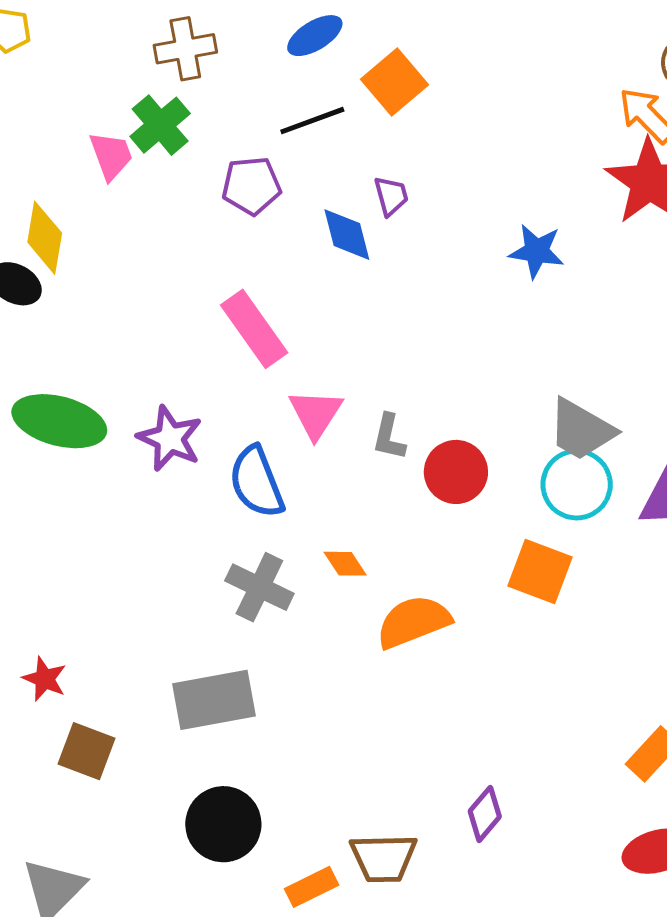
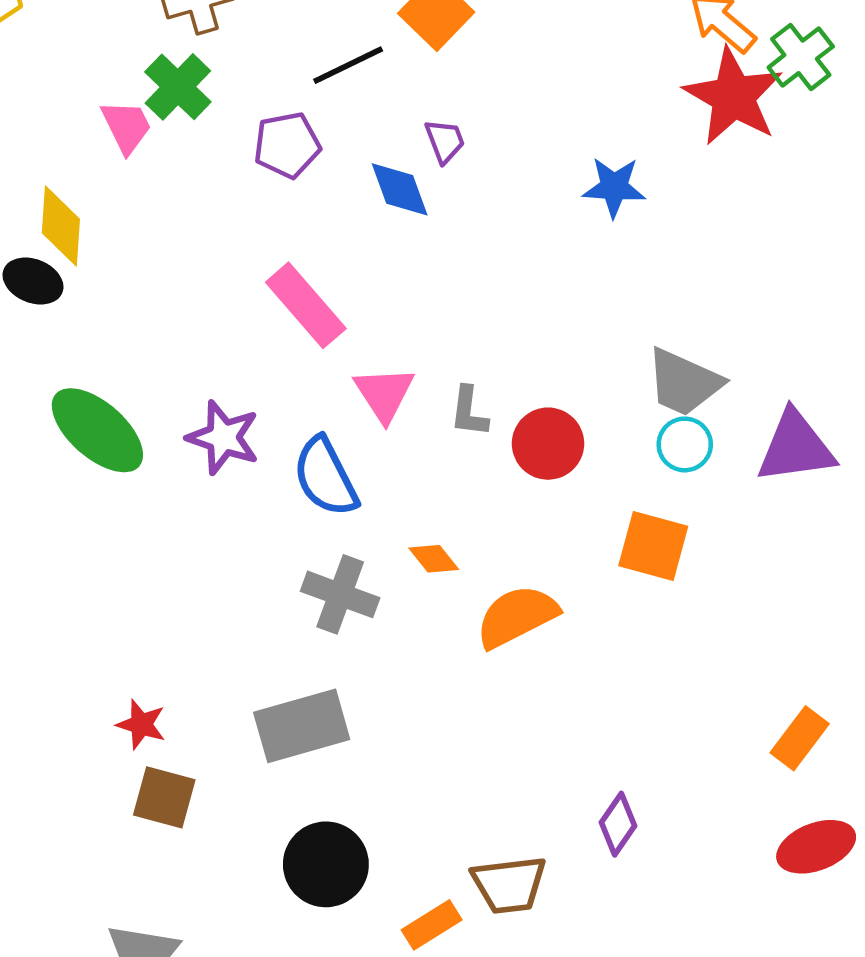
green ellipse: (59, 421) -> (97, 430), turned 32
cyan circle: (577, 485) -> (685, 444), size x0.7
red star: (45, 679) -> (141, 724), moved

